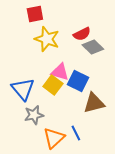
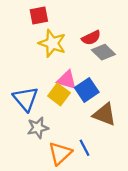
blue square: (78, 81) -> (87, 90), turned 30
brown triangle: (94, 103) -> (104, 114), turned 35

